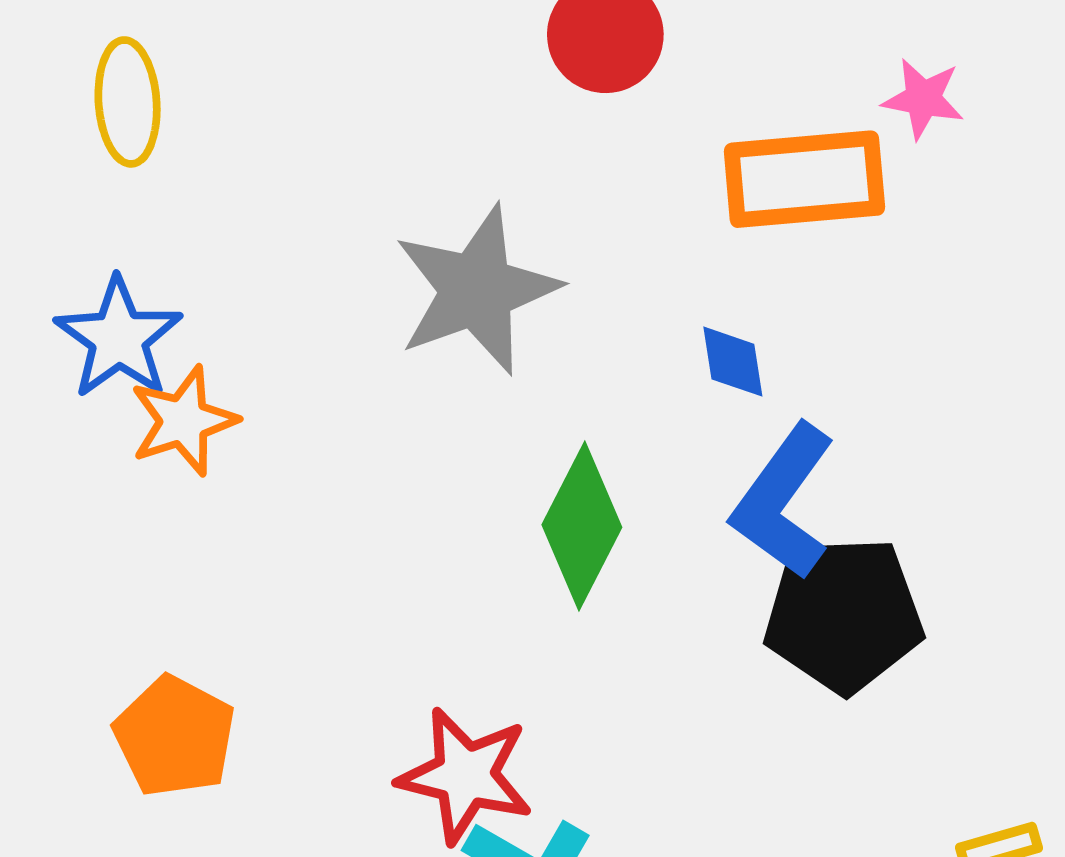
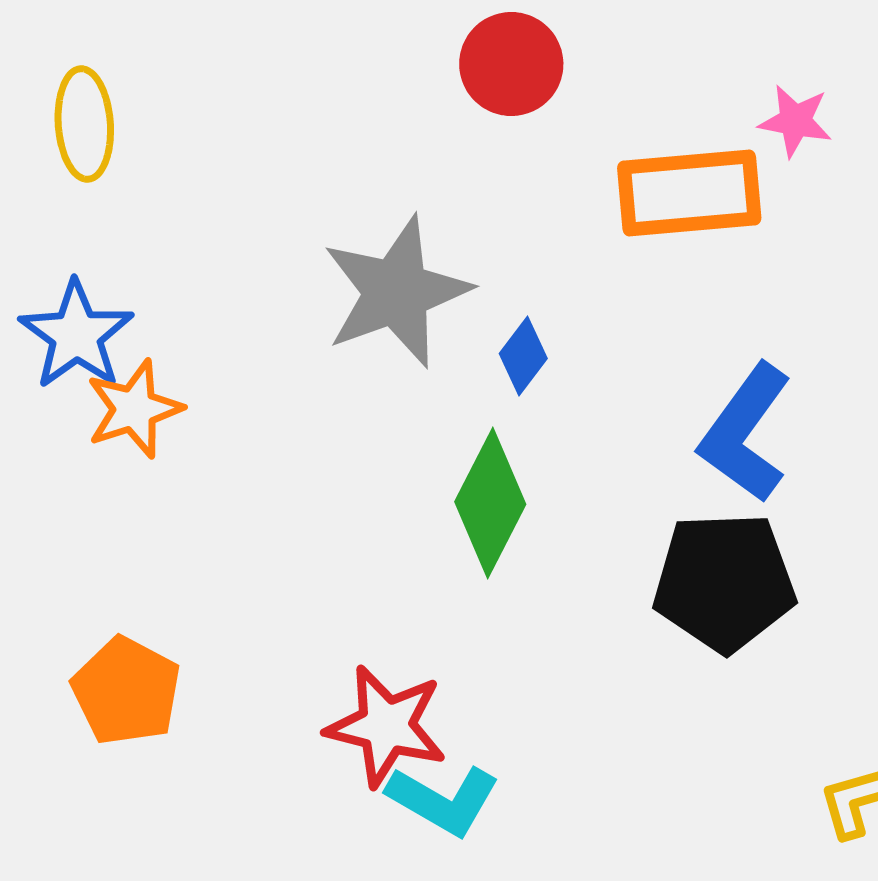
blue diamond: (733, 362) -> (523, 356), moved, turned 46
blue L-shape: (783, 501) -> (745, 433), moved

